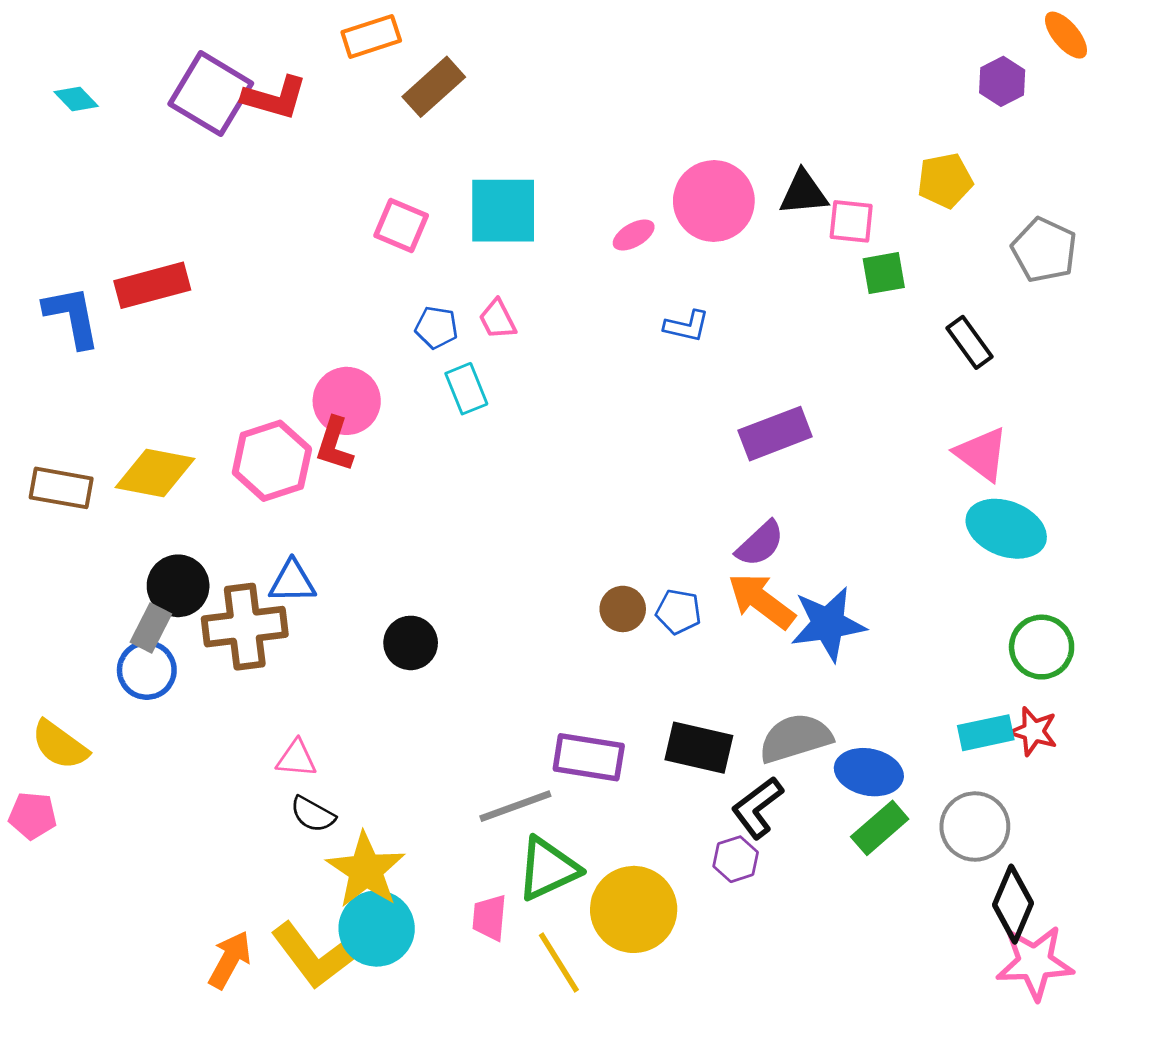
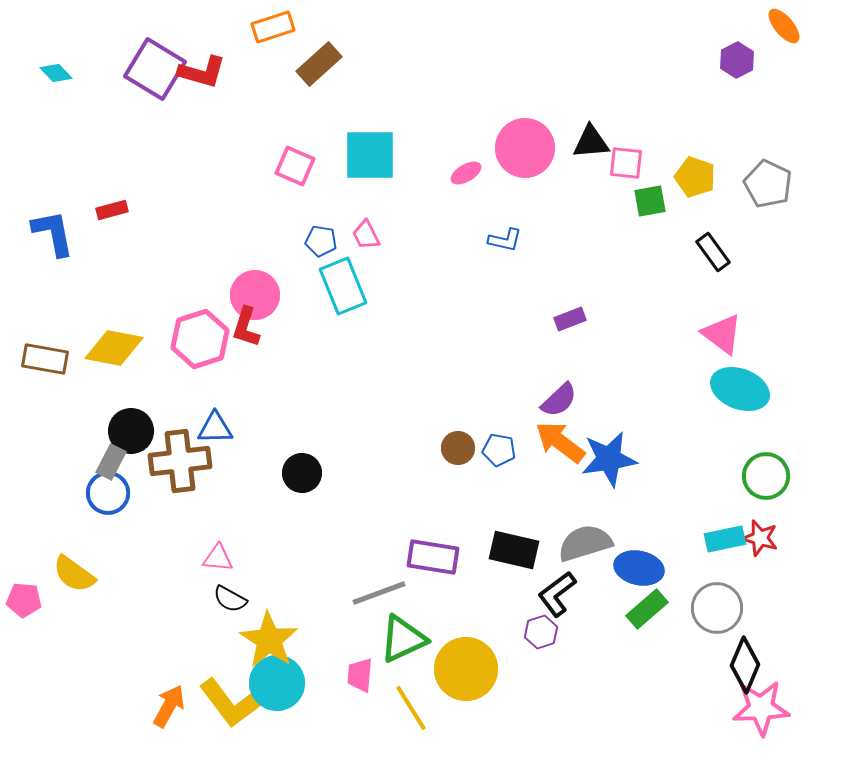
yellow pentagon: (945, 181) -> (695, 177), moved, turned 30
red rectangle: (152, 285) -> (112, 210), size x0.6
cyan rectangle: (466, 389) -> (343, 286), size x1.5
purple rectangle: (775, 434) -> (570, 319), size x0.6
yellow semicircle: (60, 745) -> (74, 574), moved

